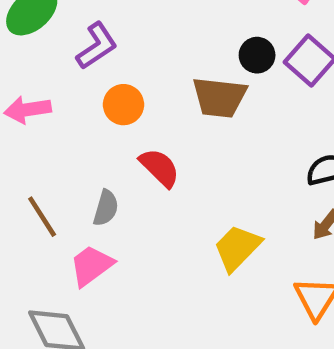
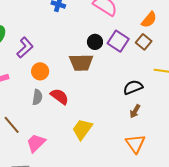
gray semicircle: (106, 208) -> (37, 97), moved
yellow trapezoid: (237, 248) -> (82, 129), moved

